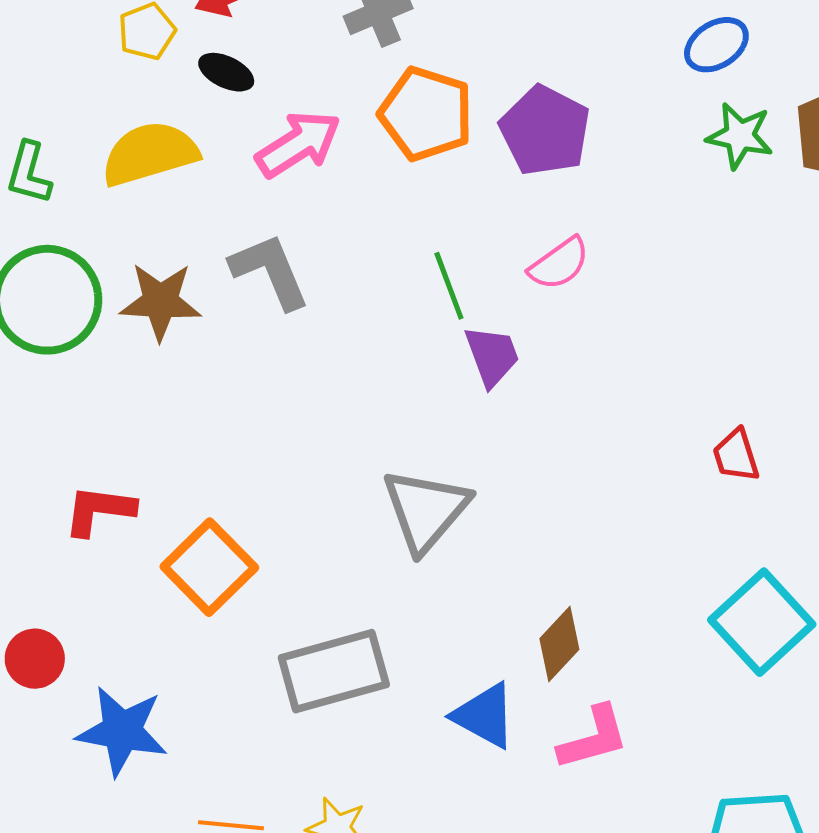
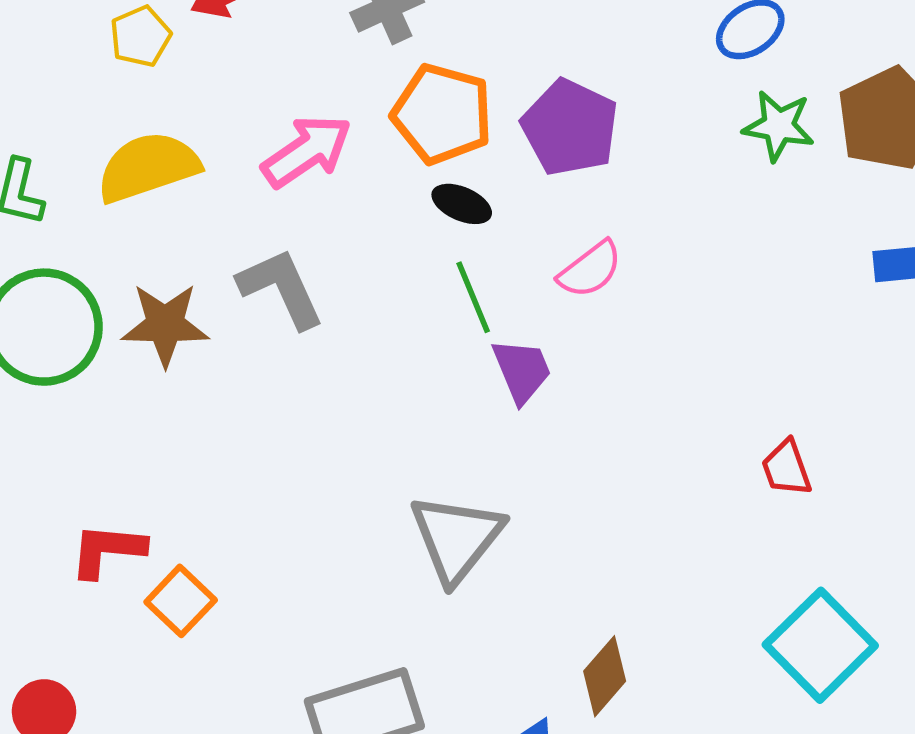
black ellipse: (226, 72) -> (462, 204), moved
orange square: (209, 567) -> (181, 601), moved, size x0.7

